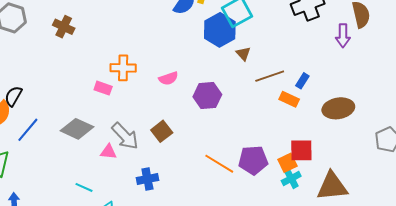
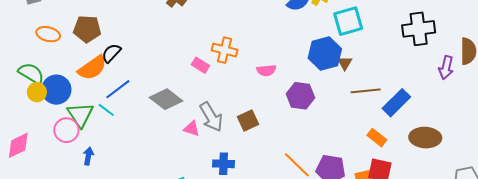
blue hexagon: (220, 30) -> (325, 53), moved
blue rectangle: (302, 81) -> (396, 103), size x1.8
orange rectangle: (289, 99) -> (377, 138), moved
cyan line: (84, 187) -> (106, 110), moved

